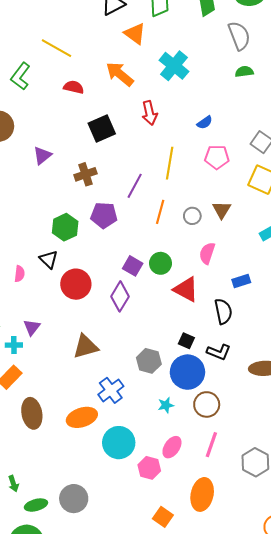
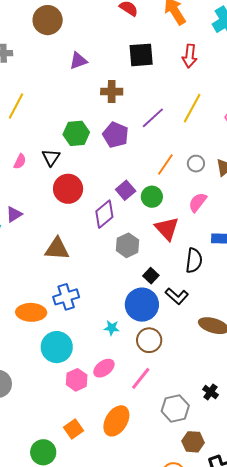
orange line: (160, 212) -> (165, 164), moved
gray hexagon: (149, 361) -> (128, 245), moved

